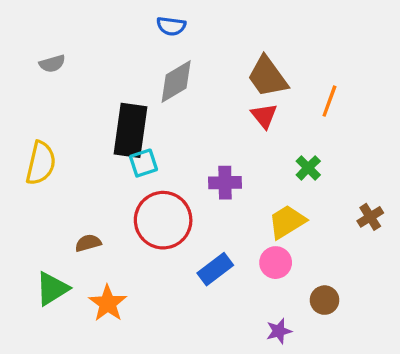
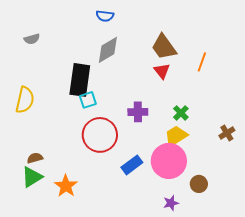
green cross: (308, 168) -> (181, 113), moved
brown semicircle: (88, 243) -> (35, 158), moved
pink circle: (276, 263) -> (169, 161), size x1.8

